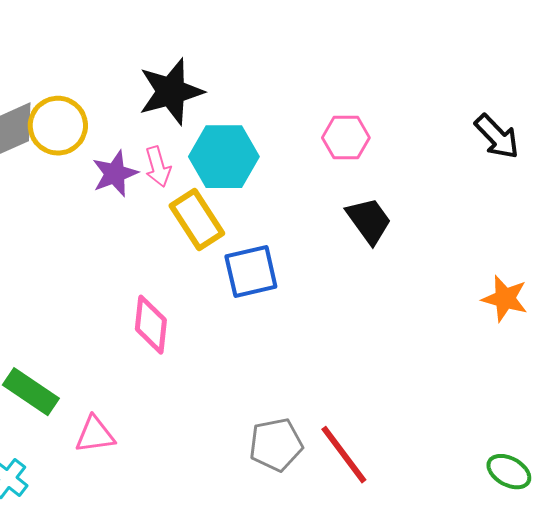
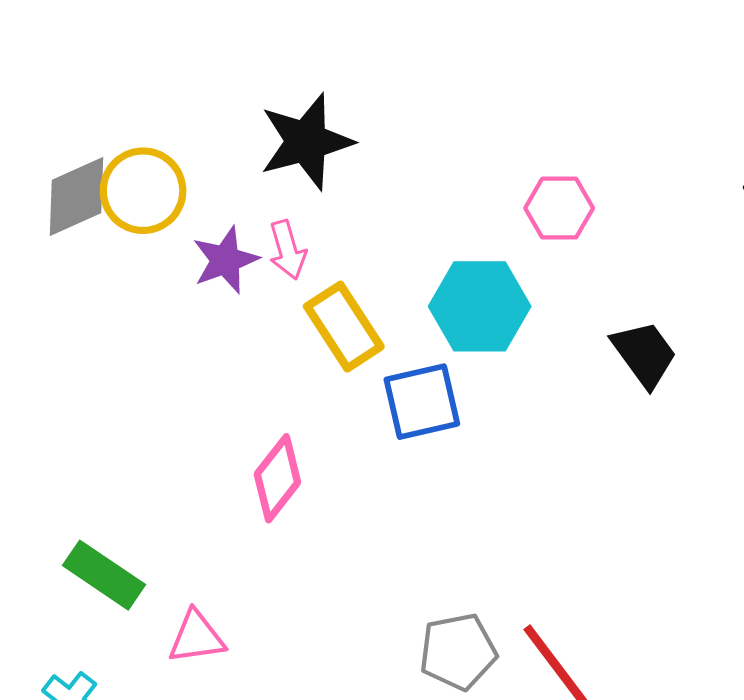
cyan hexagon: (224, 157) -> (480, 306), moved
black trapezoid: (369, 221) -> (644, 354), moved
pink diamond: (151, 325) -> (277, 478), turned 32

